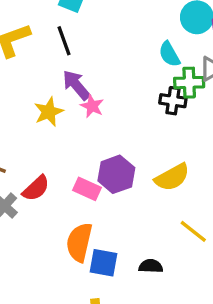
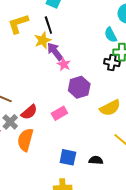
yellow star: (49, 112) -> (43, 40), moved
purple hexagon: (116, 174) -> (79, 87), moved
pink rectangle: (87, 189) -> (59, 113), turned -56
orange semicircle: (79, 242) -> (25, 140), moved

